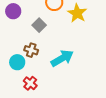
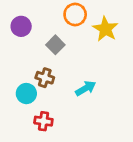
cyan arrow: (62, 58) -> (86, 88), size x0.7
red cross: (30, 83) -> (43, 121), turned -32

